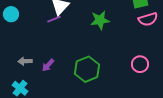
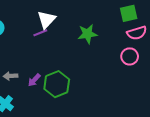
pink circle: (140, 64) -> (130, 56), moved
green hexagon: (87, 69) -> (57, 84), moved

